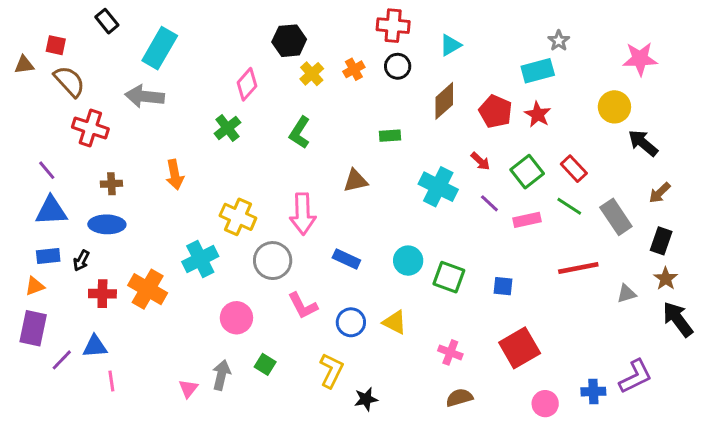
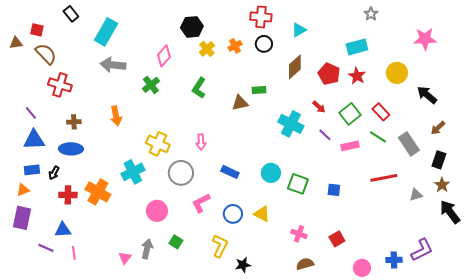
gray star: (559, 41) -> (371, 14), moved
gray arrow: (145, 96) -> (113, 65), moved
yellow circle: (614, 107) -> (397, 73), moved
brown triangle: (355, 181) -> (240, 103), moved
pink arrow: (303, 214) -> (201, 142), size x0.6
pink L-shape: (303, 306) -> (201, 203), turned 90
red square: (520, 348) -> (337, 239), moved, size x0.6
purple line: (62, 360) -> (46, 248), moved, turned 70

